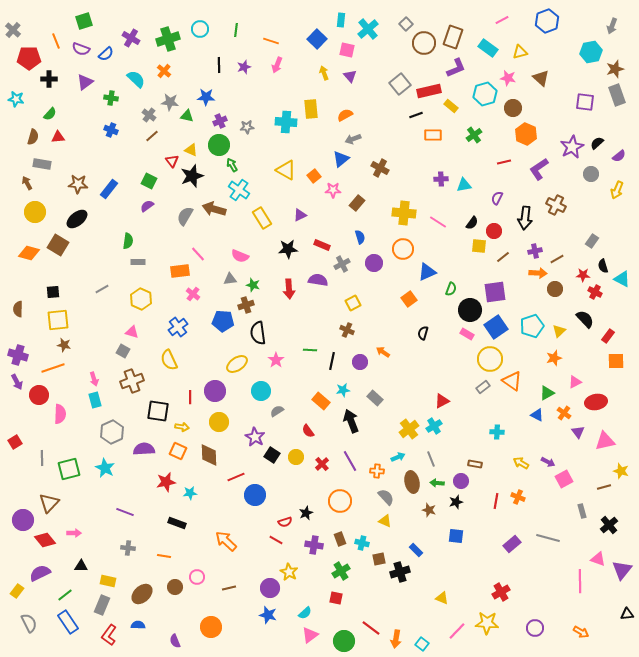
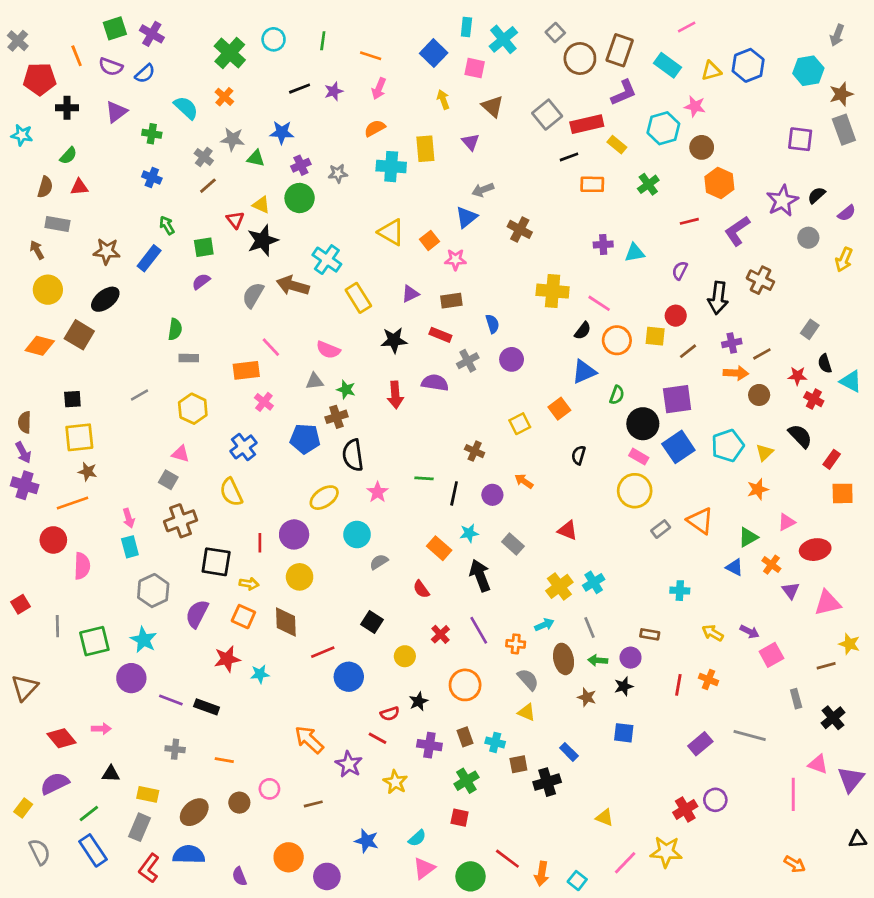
blue hexagon: (547, 21) -> (748, 65), moved
purple cross: (131, 38) -> (152, 34), moved
green cross: (168, 39) -> (230, 53), turned -30
black line: (219, 65) -> (300, 89), turned 70
purple triangle: (350, 76) -> (471, 142), moved
brown triangle: (541, 78) -> (492, 106), moved
orange semicircle: (345, 115) -> (375, 128), moved
green arrow: (232, 165) -> (167, 225), moved
green square: (149, 181) -> (204, 247), turned -35
brown rectangle: (357, 203) -> (451, 301), moved, turned 42
black semicircle: (472, 223) -> (583, 331), moved
orange circle: (403, 249) -> (617, 340), moved
yellow square: (353, 303) -> (520, 424), moved
yellow circle: (490, 359) -> (635, 491), moved
purple arrow: (17, 382) -> (23, 452), moved
red triangle: (442, 401) -> (568, 530), moved, turned 49
purple star: (255, 437) -> (349, 764), moved
purple semicircle: (144, 449) -> (197, 614), turned -60
yellow circle: (296, 457) -> (405, 656), moved
brown triangle: (49, 503) -> (25, 688), moved
purple circle: (23, 520) -> (131, 678), moved
black rectangle: (177, 523) -> (207, 707), moved
purple circle: (270, 588) -> (327, 876), moved
blue semicircle: (138, 625) -> (189, 855), size x1.6
purple circle: (535, 628) -> (715, 800), moved

